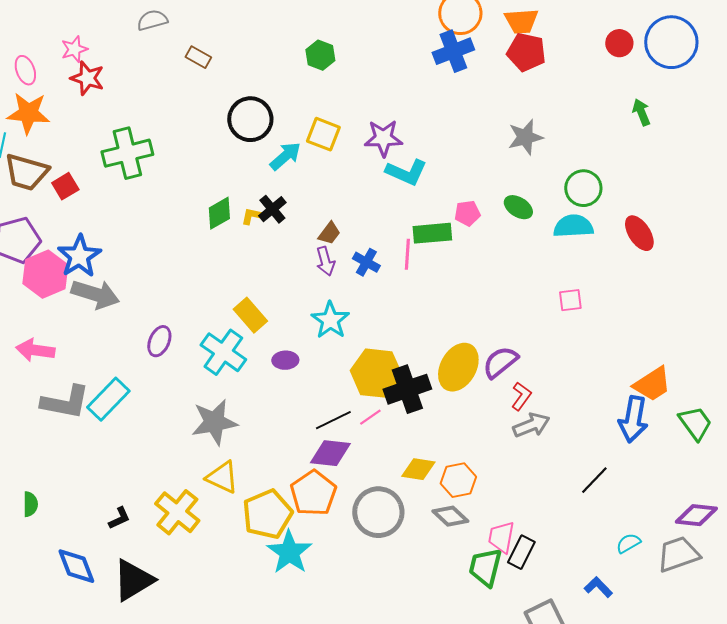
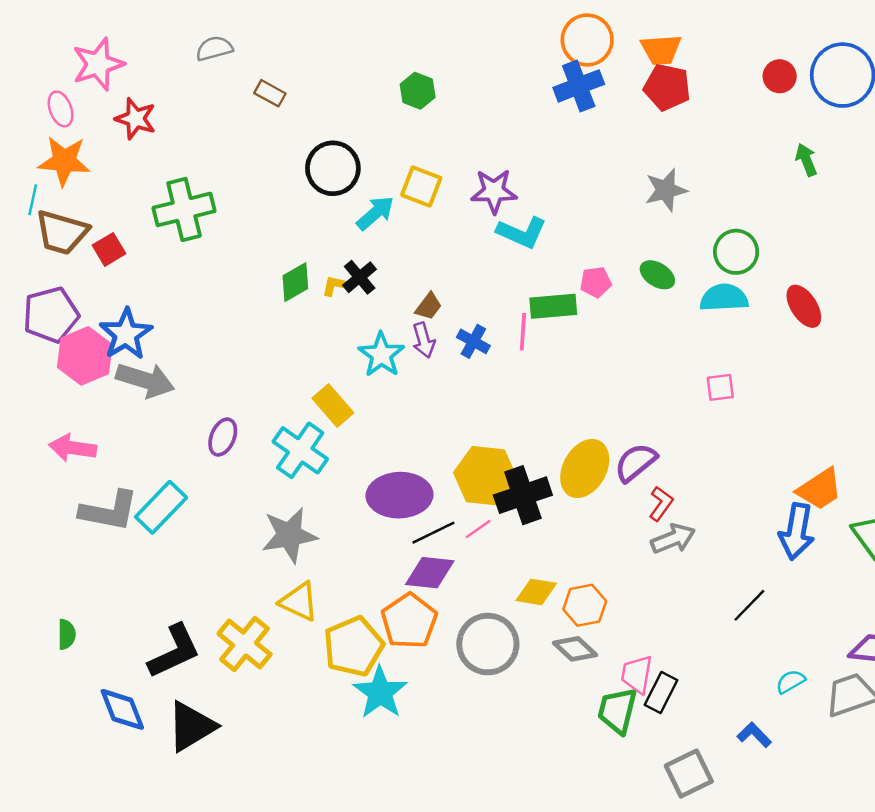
pink star: (74, 49) -> (98, 64), moved, size x1.6
cyan star: (330, 320) -> (381, 355), moved
purple ellipse: (285, 360) -> (399, 495), moved, size x2.0
black L-shape: (119, 518) -> (174, 651), size x2.0

